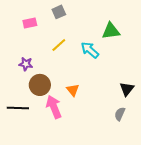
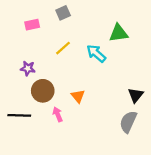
pink arrow: (54, 107) -> (58, 114), size x0.6
gray semicircle: (120, 114) -> (128, 122), size x1.5

